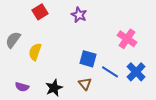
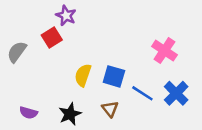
red square: (40, 12) -> (52, 38), moved
purple star: (79, 15) -> (66, 16), moved
yellow semicircle: (35, 52) -> (83, 75), moved

